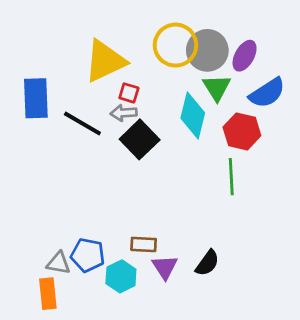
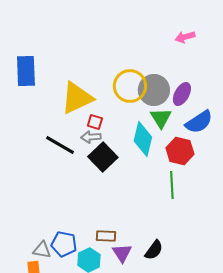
blue rectangle: (36, 98) -> (26, 71), moved

